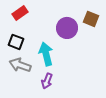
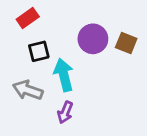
brown square: (91, 19) -> (126, 43), moved
black square: (16, 42) -> (39, 51), moved, turned -35

